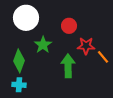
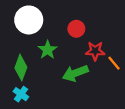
green arrow: (68, 66) -> (75, 73), turned -110
cyan cross: (19, 85) -> (21, 94), turned 32

